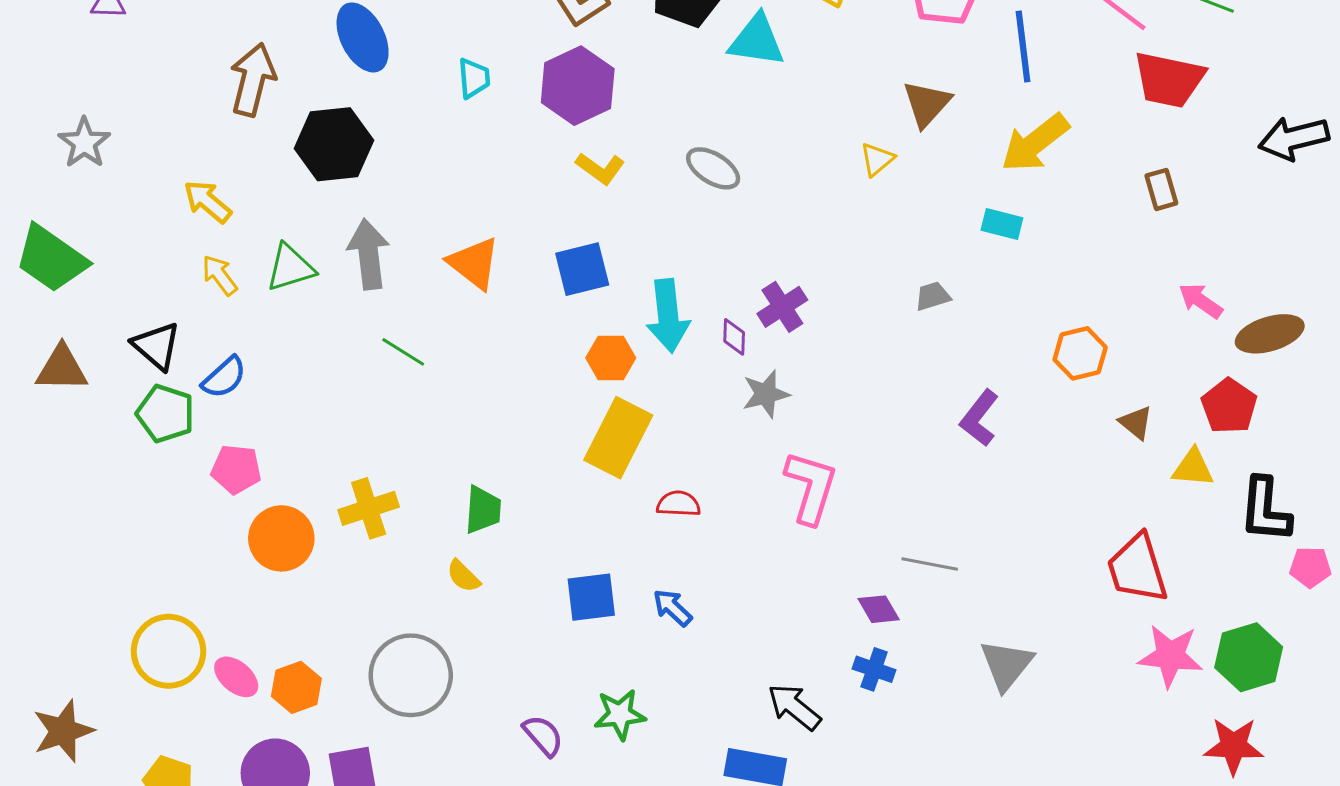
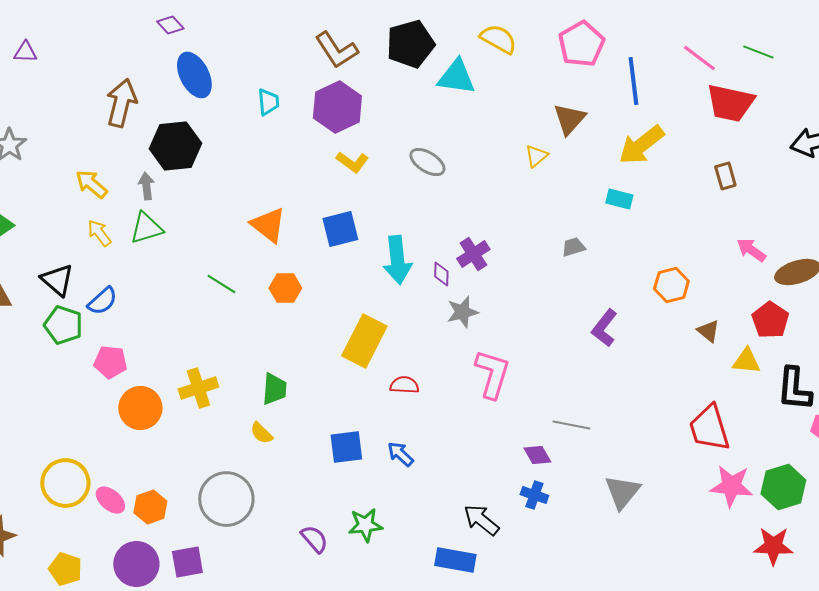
gray arrow: (369, 254) -> (146, 186), moved, size x0.6
orange hexagon: (611, 358) -> (285, 288), moved

